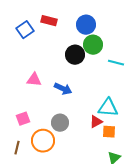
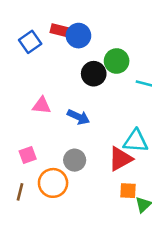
blue circle: (86, 25) -> (78, 36), moved
red triangle: (96, 122) -> (120, 159), size x1.5
orange square: (109, 132) -> (128, 191), moved

